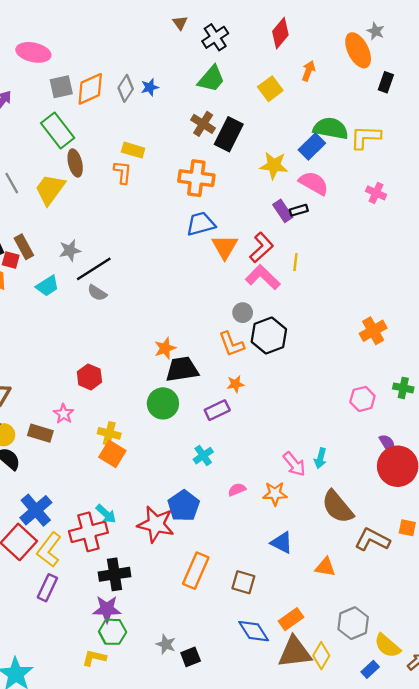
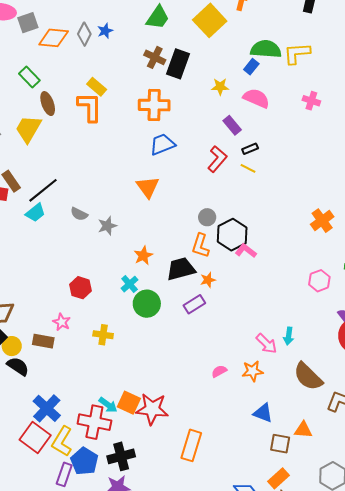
gray square: (61, 87) -> (28, 23), moved
orange diamond: (90, 89) -> (54, 38), turned 36
yellow square: (270, 89) -> (210, 20), size x1.5
green rectangle: (58, 130) -> (29, 77), size x0.7
blue rectangle: (312, 146) -> (251, 67), size x0.7
yellow rectangle: (133, 150) -> (97, 87), turned 30
yellow star: (274, 165) -> (220, 87), size x0.7
orange L-shape: (123, 172) -> (90, 107), size x1.5
black rectangle: (299, 210) -> (250, 149), moved
orange triangle: (225, 247) -> (148, 187), moved
gray star: (70, 250) -> (107, 226), moved
yellow line: (295, 262) -> (248, 168), turned -63
black line: (94, 269) -> (43, 190), moved
pink L-shape: (263, 277) -> (246, 251), moved, size x0.7
orange L-shape: (231, 344) -> (200, 246), turned 45
black trapezoid: (182, 369) -> (181, 269), moved
orange square: (112, 454) -> (129, 403), moved
cyan cross: (203, 456) -> (130, 284), moved
blue pentagon: (184, 506) -> (84, 461), moved
red cross: (88, 532) -> (94, 422), turned 32
brown square: (243, 582) -> (280, 444), moved

